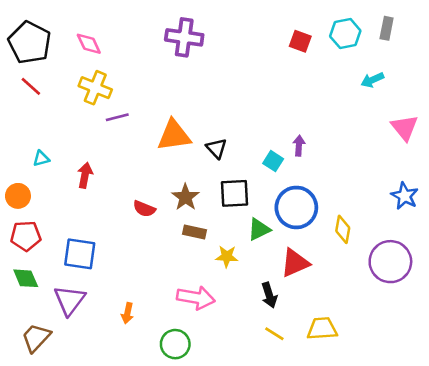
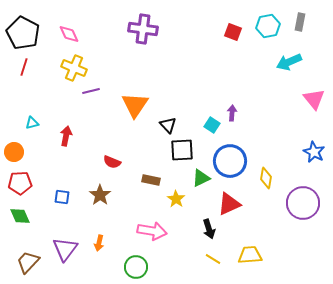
cyan arrow: (372, 80) -> (289, 62), size x1.4
red line: (31, 86) -> (24, 67), turned 66
orange triangle: (174, 135) -> (135, 105), turned -48
black triangle: (216, 148) -> (168, 125), moved
brown star: (186, 197) -> (100, 195), moved
blue square: (80, 254) -> (62, 197), size x0.6
yellow star: (227, 256) -> (176, 199), turned 30
purple triangle: (70, 300) -> (65, 249), moved

